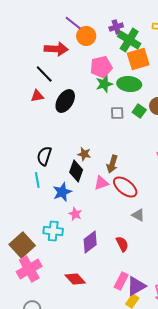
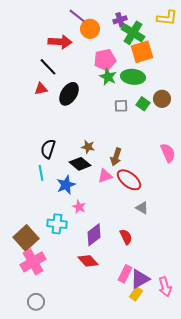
green star: (104, 84) -> (108, 77), turned -30
black diamond: (76, 171) -> (80, 164), turned -70
red diamond: (75, 279) -> (88, 261), moved

